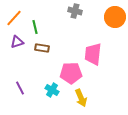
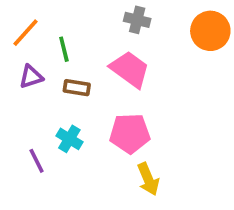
pink trapezoid: (93, 54) -> (130, 69), moved, turned 120
cyan cross: (52, 90) -> (69, 139), moved

